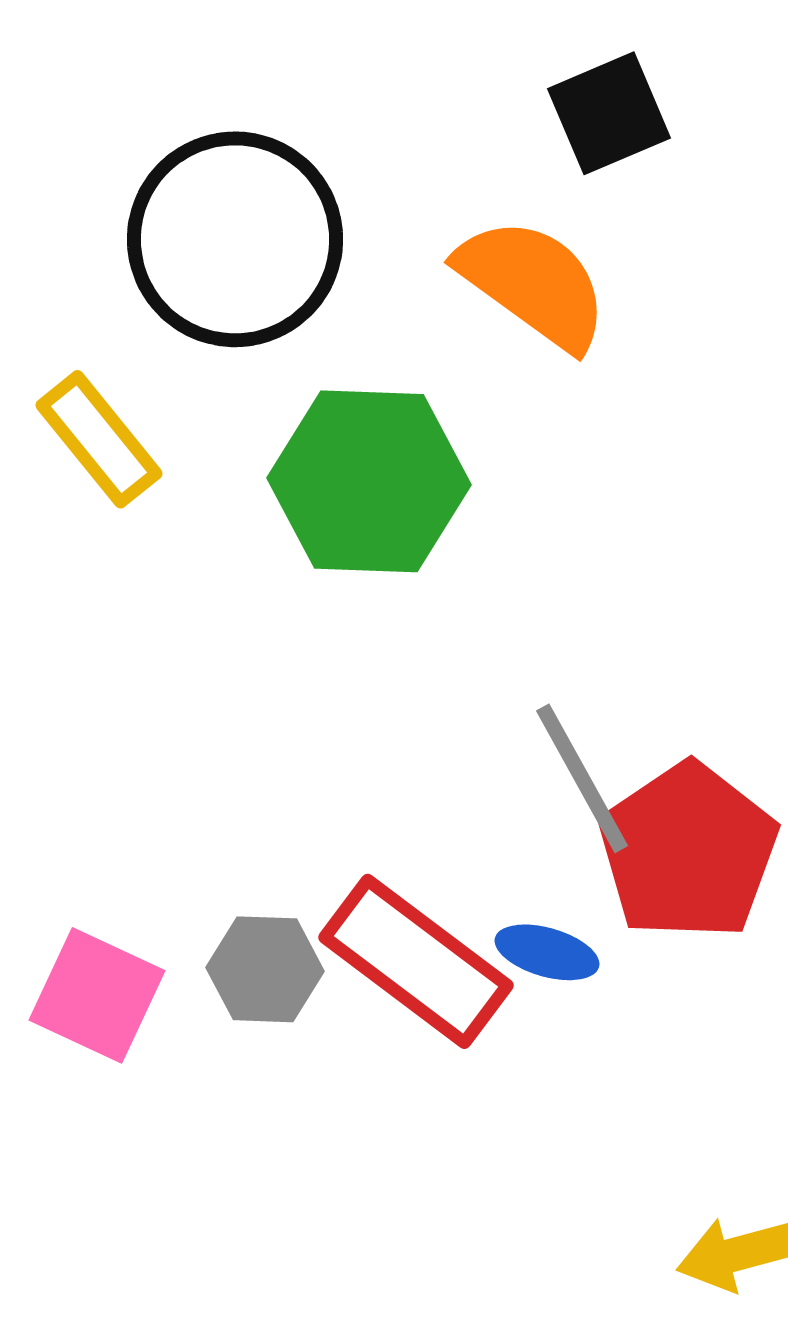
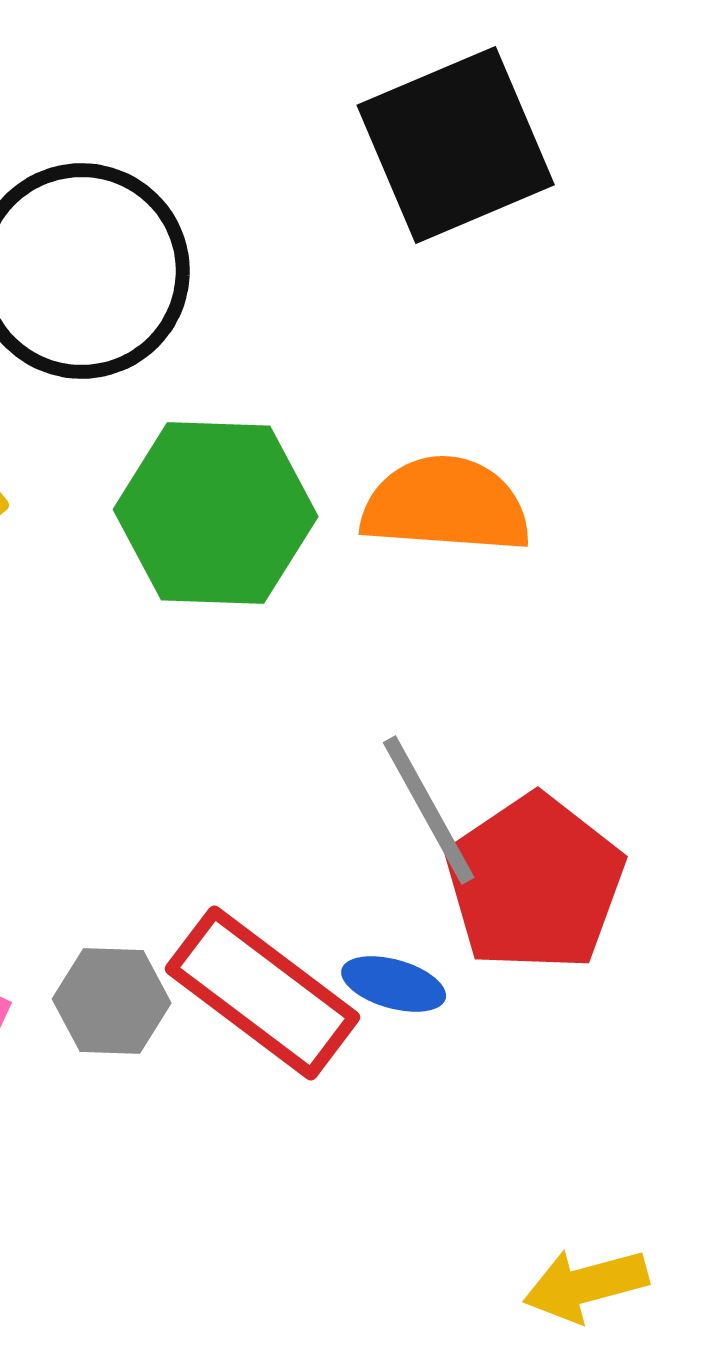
black square: (609, 113) -> (456, 145), size x1.6
orange semicircle: (533, 283) -> (446, 505), moved, turned -32

